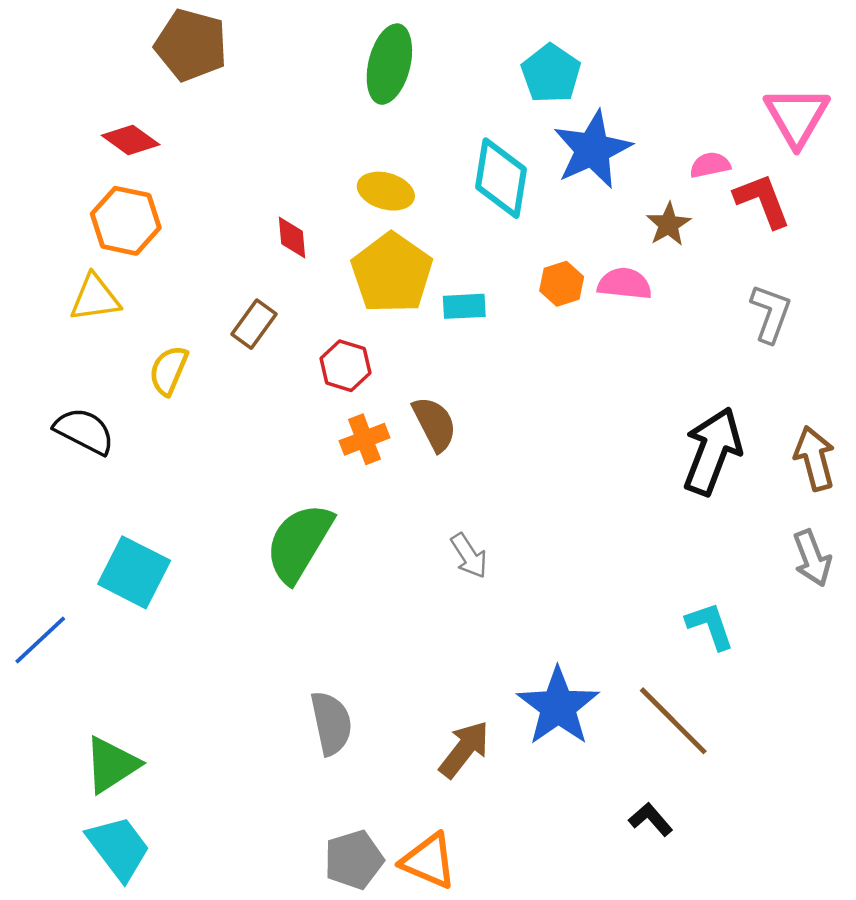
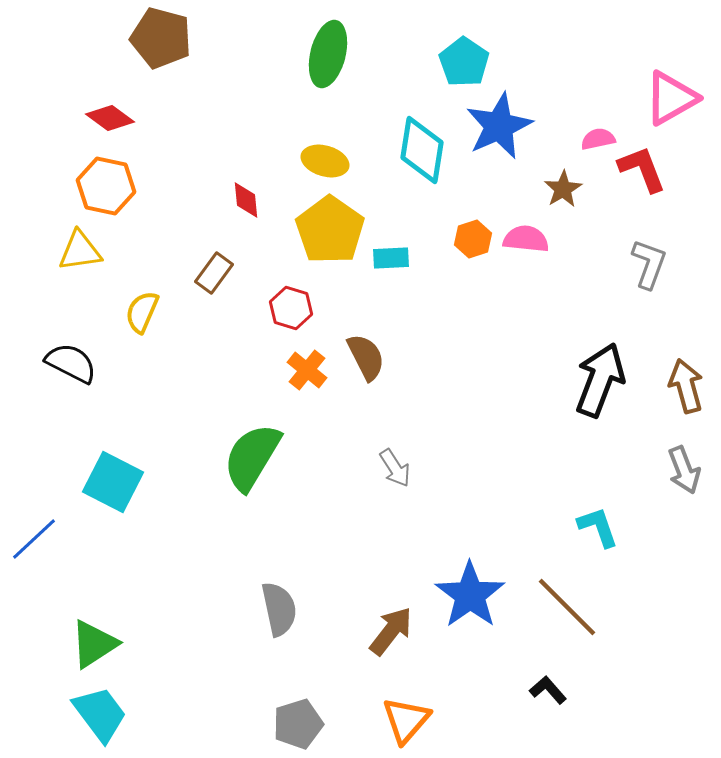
pink triangle: (797, 116) -> (671, 98), turned 30
orange cross: (364, 439) -> (307, 370), turned -30
orange triangle: (429, 861) -> (406, 720), moved, turned 48

